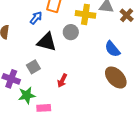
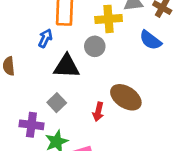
blue semicircle: (112, 49) -> (150, 40), moved
brown ellipse: (116, 77) -> (126, 97), moved

